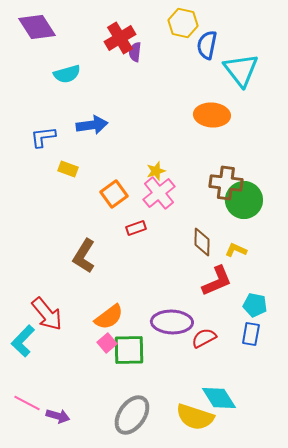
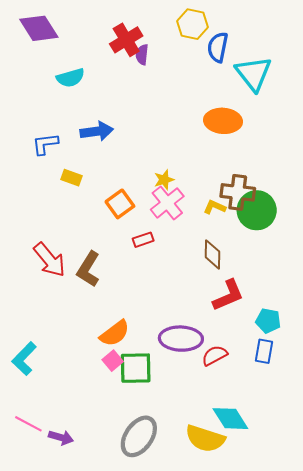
yellow L-shape: (236, 250) -> (215, 207), moved
red arrow: (47, 314) -> (49, 260), moved

